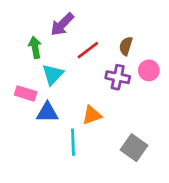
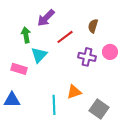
brown semicircle: (126, 46) -> (93, 26), moved
blue triangle: (47, 112) -> (12, 100), moved
orange triangle: (92, 115) -> (74, 92), moved

